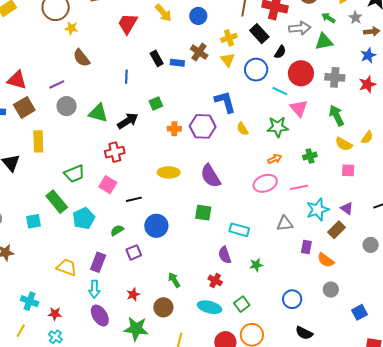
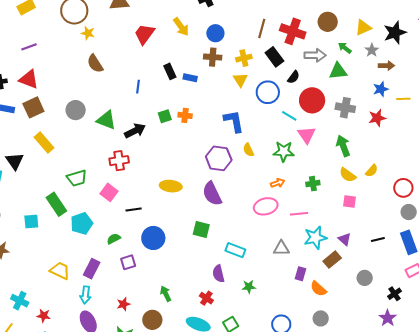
brown cross: (199, 52) -> (213, 57), moved, turned -36
purple line: (57, 84) -> (29, 47), moved
purple hexagon: (203, 126) -> (219, 158), moved
orange cross: (174, 129) -> (185, 115), moved
yellow rectangle: (38, 141) -> (44, 142), turned -45

